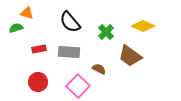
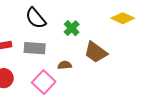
yellow diamond: (143, 26) -> (123, 18), moved
brown semicircle: (99, 69) -> (65, 65), turned -32

